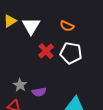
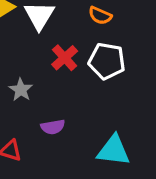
gray star: (20, 85) -> (21, 90), moved

